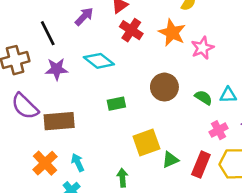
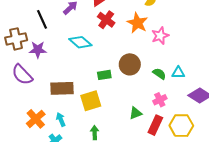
purple star: (57, 69) -> (38, 50), moved
green rectangle: (116, 104) -> (104, 75), moved
brown rectangle: (59, 121) -> (62, 88), moved
pink cross: (218, 130) -> (160, 100), moved
yellow square: (146, 143) -> (91, 101), moved
green triangle: (170, 160) -> (136, 113), moved

